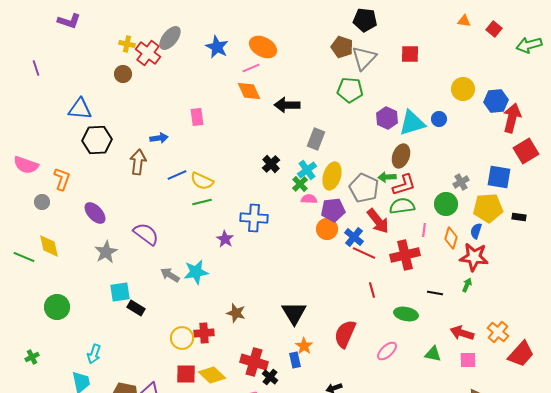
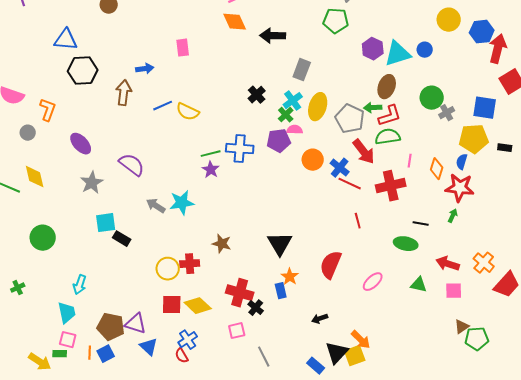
green line: (202, 202) -> (211, 154), moved
green circle: (446, 204) -> (432, 98), moved
purple pentagon: (333, 210) -> (279, 141), moved
green ellipse: (406, 314) -> (406, 244), moved

